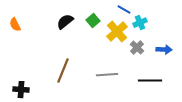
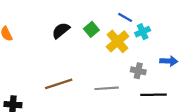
gray cross: (137, 48) -> (138, 71), moved, turned -32
brown line: (63, 71) -> (59, 84), turned 50

